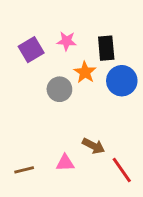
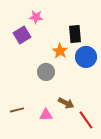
pink star: (67, 41) -> (36, 17), moved
gray circle: (59, 89) -> (46, 72), moved
brown line: (24, 170) -> (17, 110), moved

